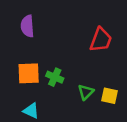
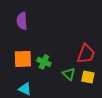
red trapezoid: (101, 40) -> (86, 54), moved
green triangle: (86, 92) -> (69, 74), turned -32

